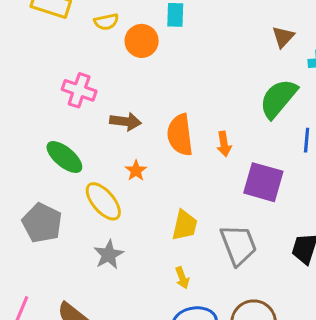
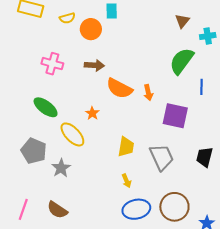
brown arrow: (125, 121) -> (94, 65), moved
orange semicircle: (180, 135) -> (119, 88), turned -52
gray star: (109, 255) -> (61, 168), moved

